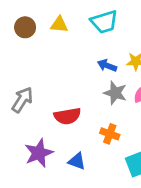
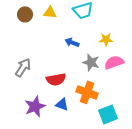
blue arrow: (107, 66) -> (72, 42), moved
orange cross: (110, 134) -> (87, 92), size x1.5
blue triangle: (77, 161) -> (62, 104), moved

